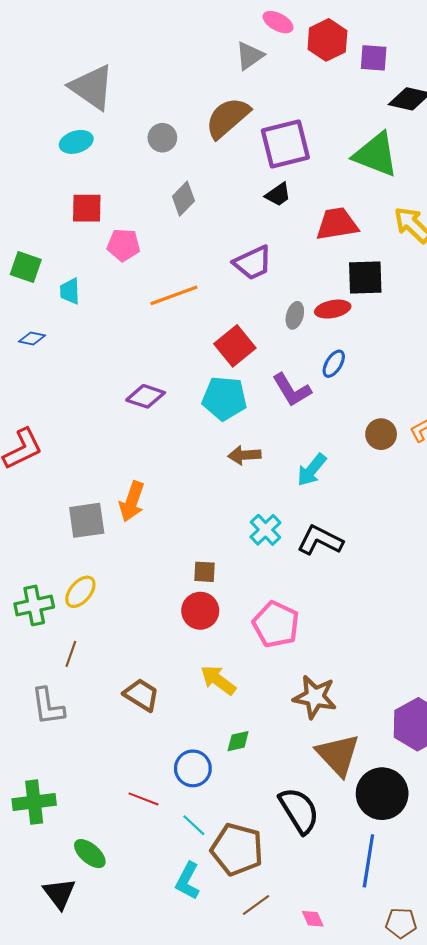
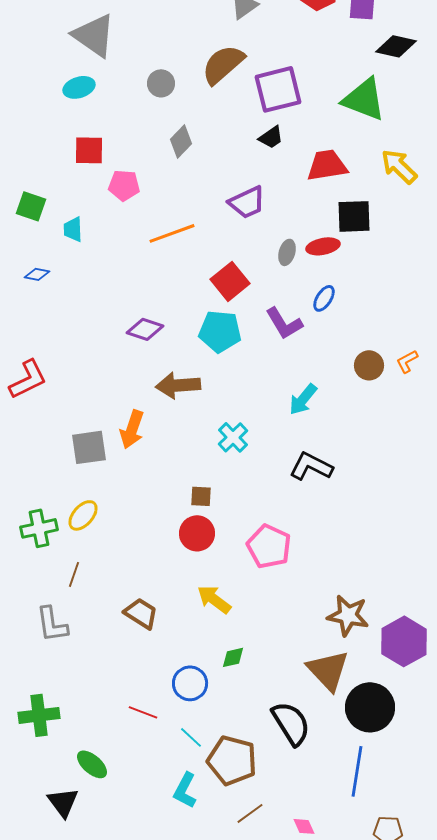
brown arrow: (244, 455) -> (178, 385), moved, size x1.4
cyan cross: (265, 530) -> (233, 437), moved
brown star: (315, 697) -> (348, 615), moved

